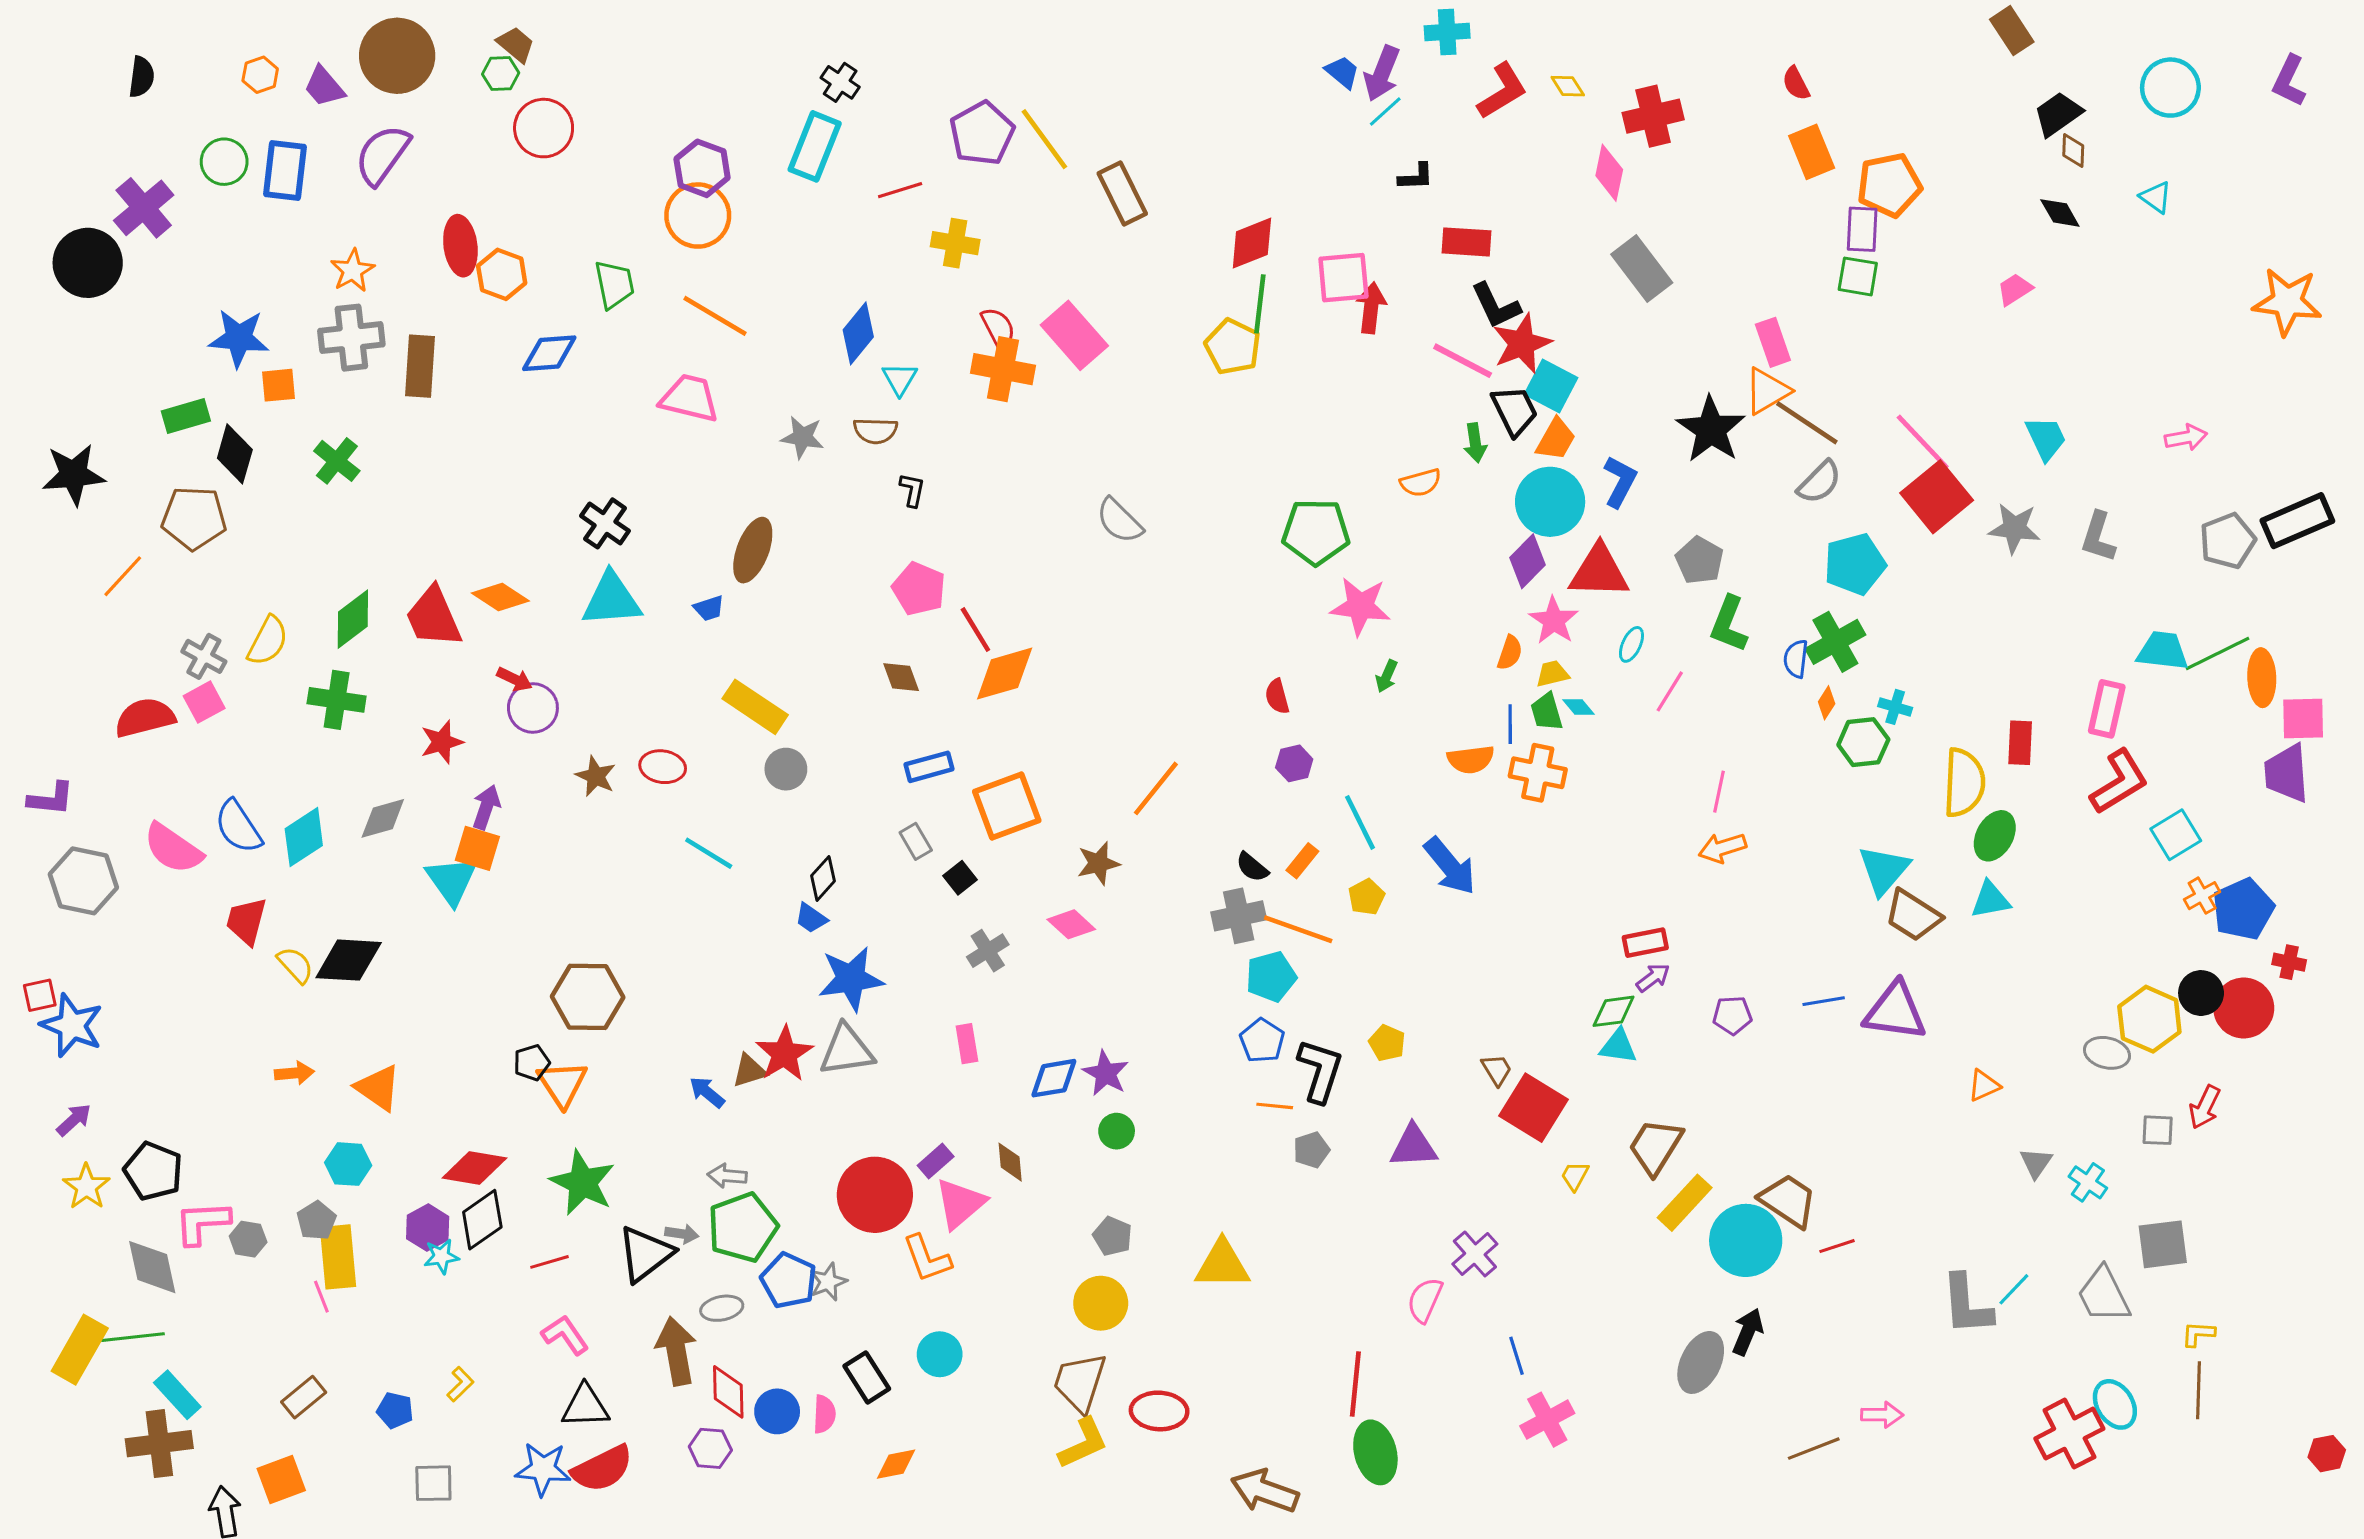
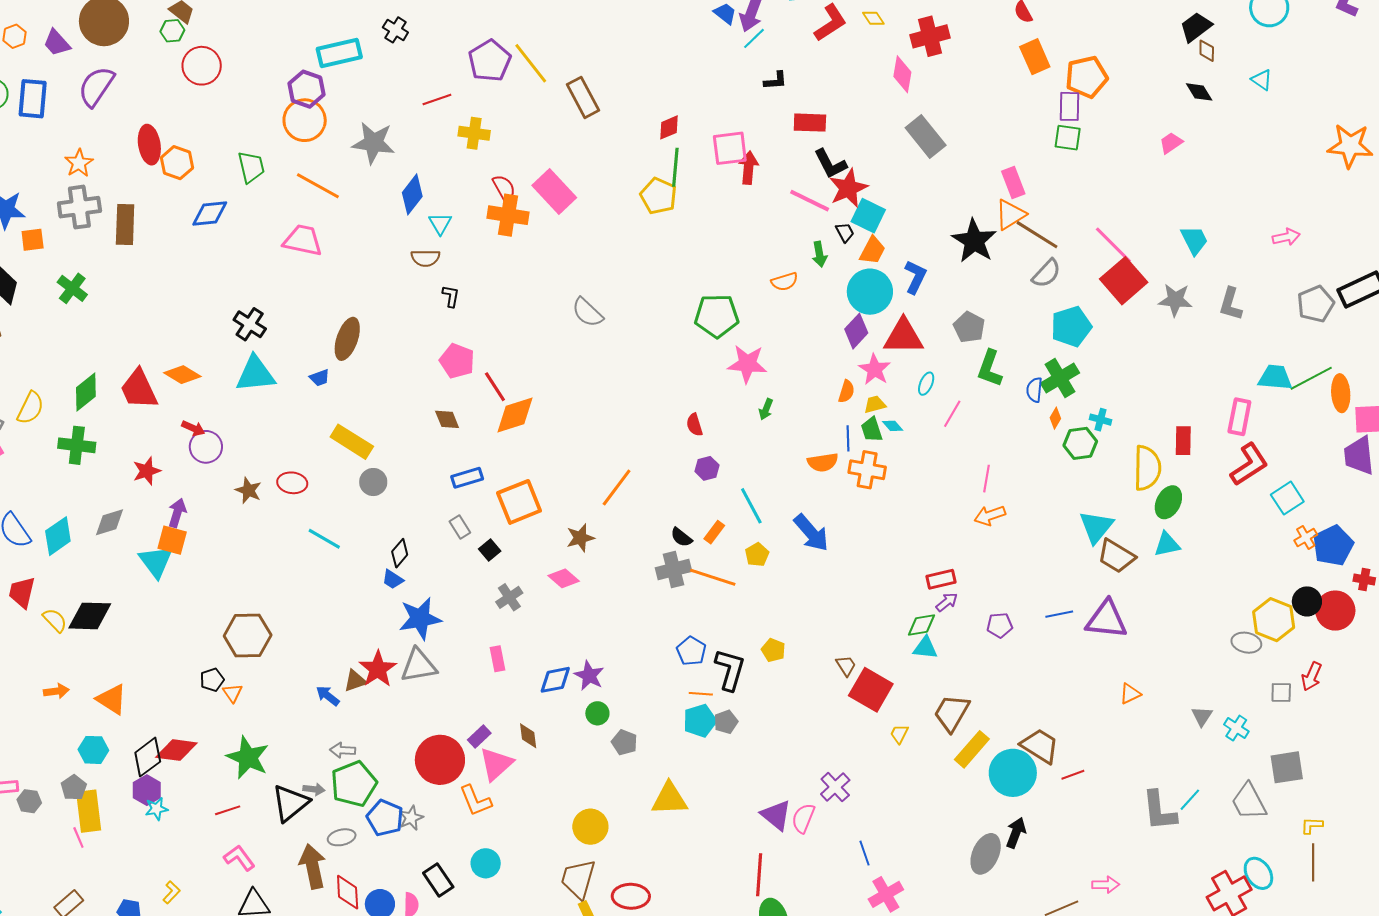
cyan rectangle: (815, 146) -> (339, 53), moved, turned 57
red diamond: (1252, 243) -> (669, 127), size x0.7
black trapezoid: (1515, 411) -> (845, 232), size x0.6
gray star: (802, 437) -> (373, 143), moved, size x1.5
cyan pentagon: (1271, 977) -> (700, 721), moved
orange triangle: (562, 1084) -> (233, 693), size x0.6
orange triangle: (1984, 1085) -> (1130, 694), moved
purple triangle: (1413, 1146) -> (776, 815), moved, turned 44
black diamond: (482, 1220) -> (148, 757), moved
gray pentagon: (1113, 1236) -> (624, 742), moved

